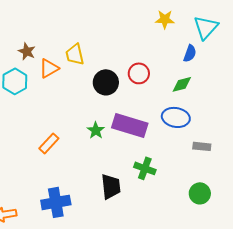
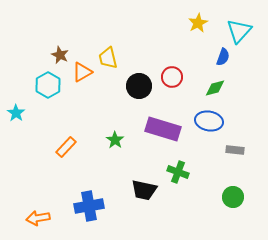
yellow star: (165, 19) -> (198, 23), turned -30
green star: (96, 130) -> (115, 140), moved
orange rectangle: (49, 143) -> (66, 147), moved
black trapezoid: (111, 186) -> (144, 190), turned 108

